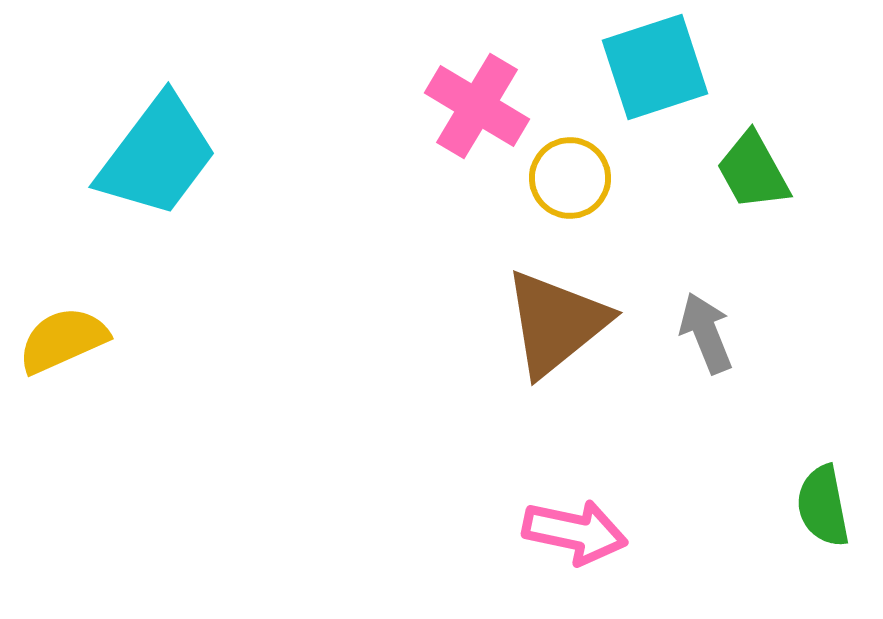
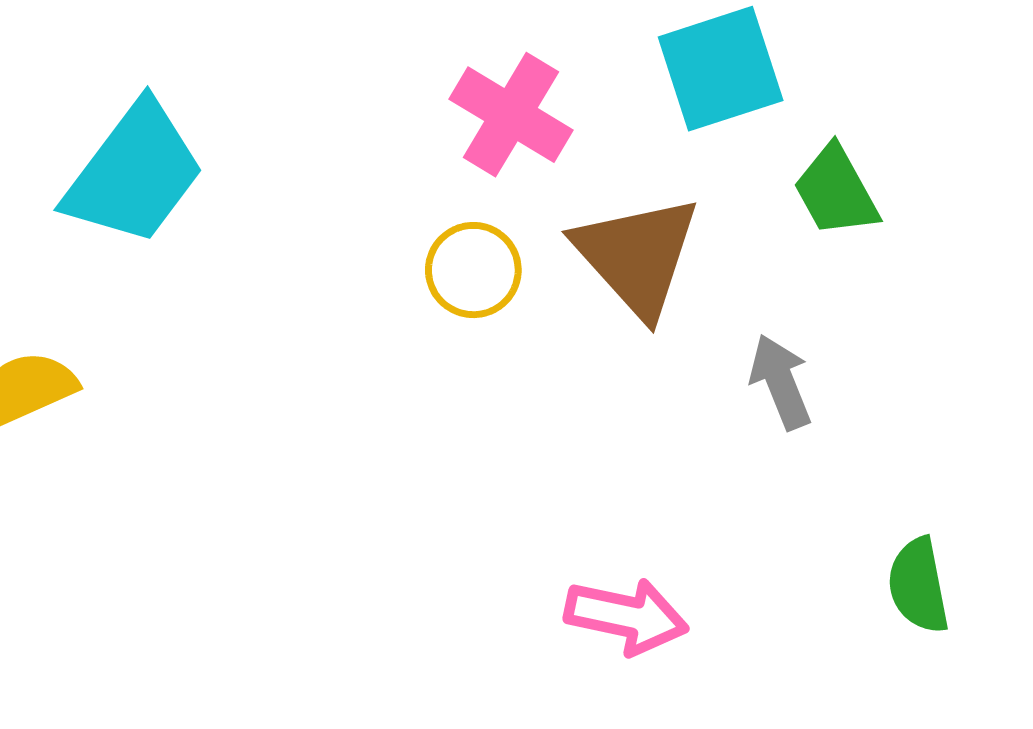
yellow circle: (570, 178) -> (473, 270), moved
brown triangle: (556, 323) -> (637, 256), moved, turned -33

